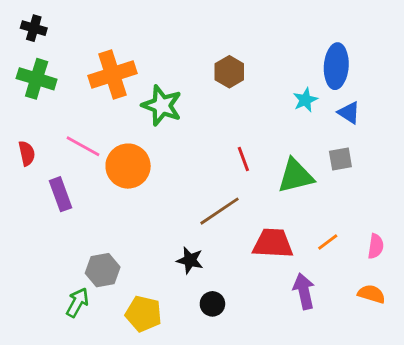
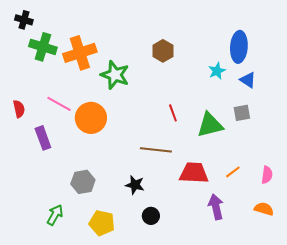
green cross: (37, 79) -> (43, 47), moved
brown line: (219, 211) -> (156, 150), turned 40
gray hexagon: (103, 270) -> (83, 182), moved

